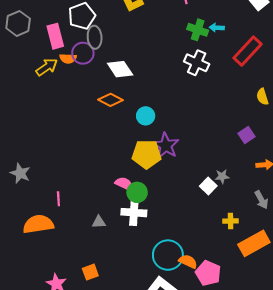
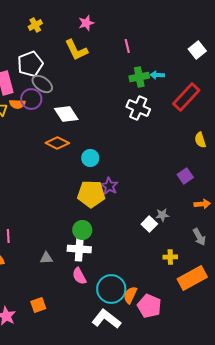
green cross: (198, 30) -> (139, 77), turned -30
gray ellipse: (95, 37) -> (42, 84), turned -50
purple star: (166, 146) -> (109, 186), size x0.7
pink semicircle: (124, 184) -> (79, 276), moved, turned -144
orange semicircle: (188, 261) -> (130, 295), turned -90

